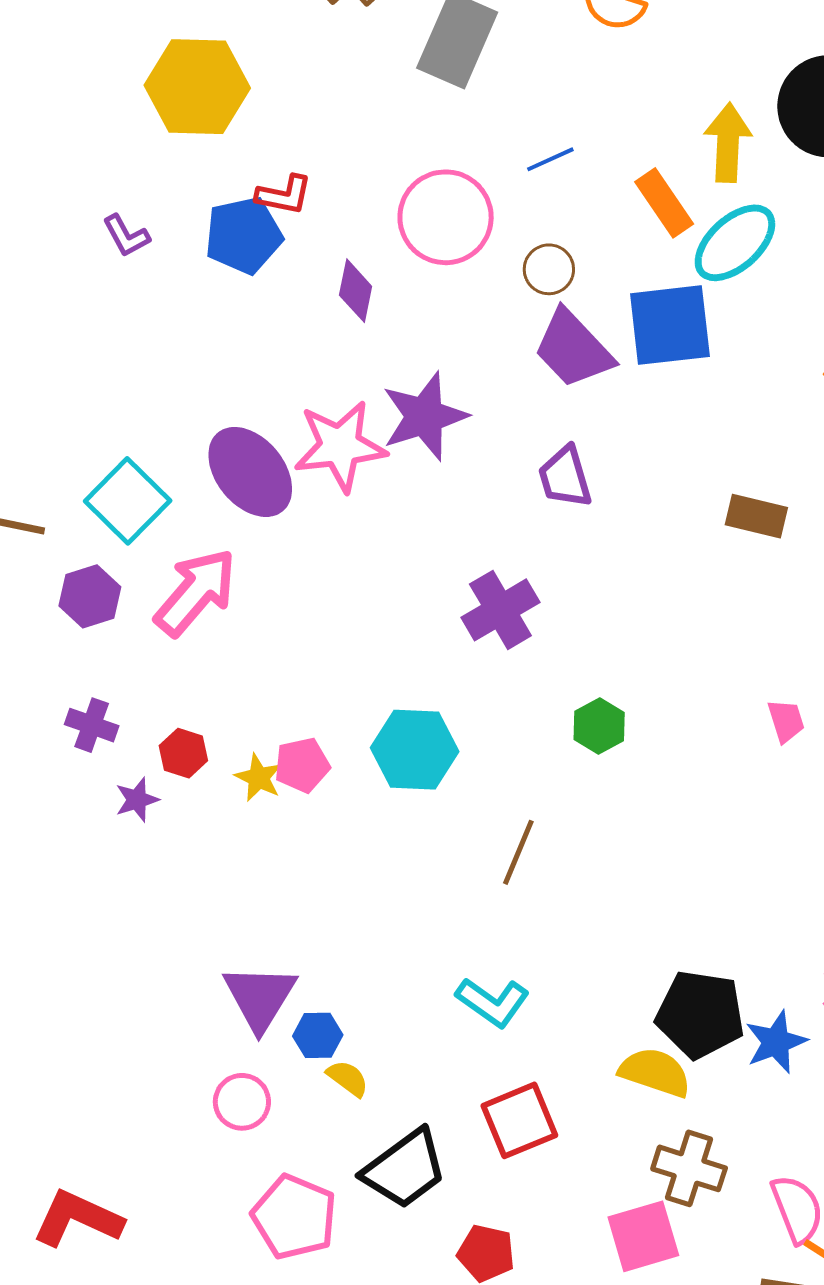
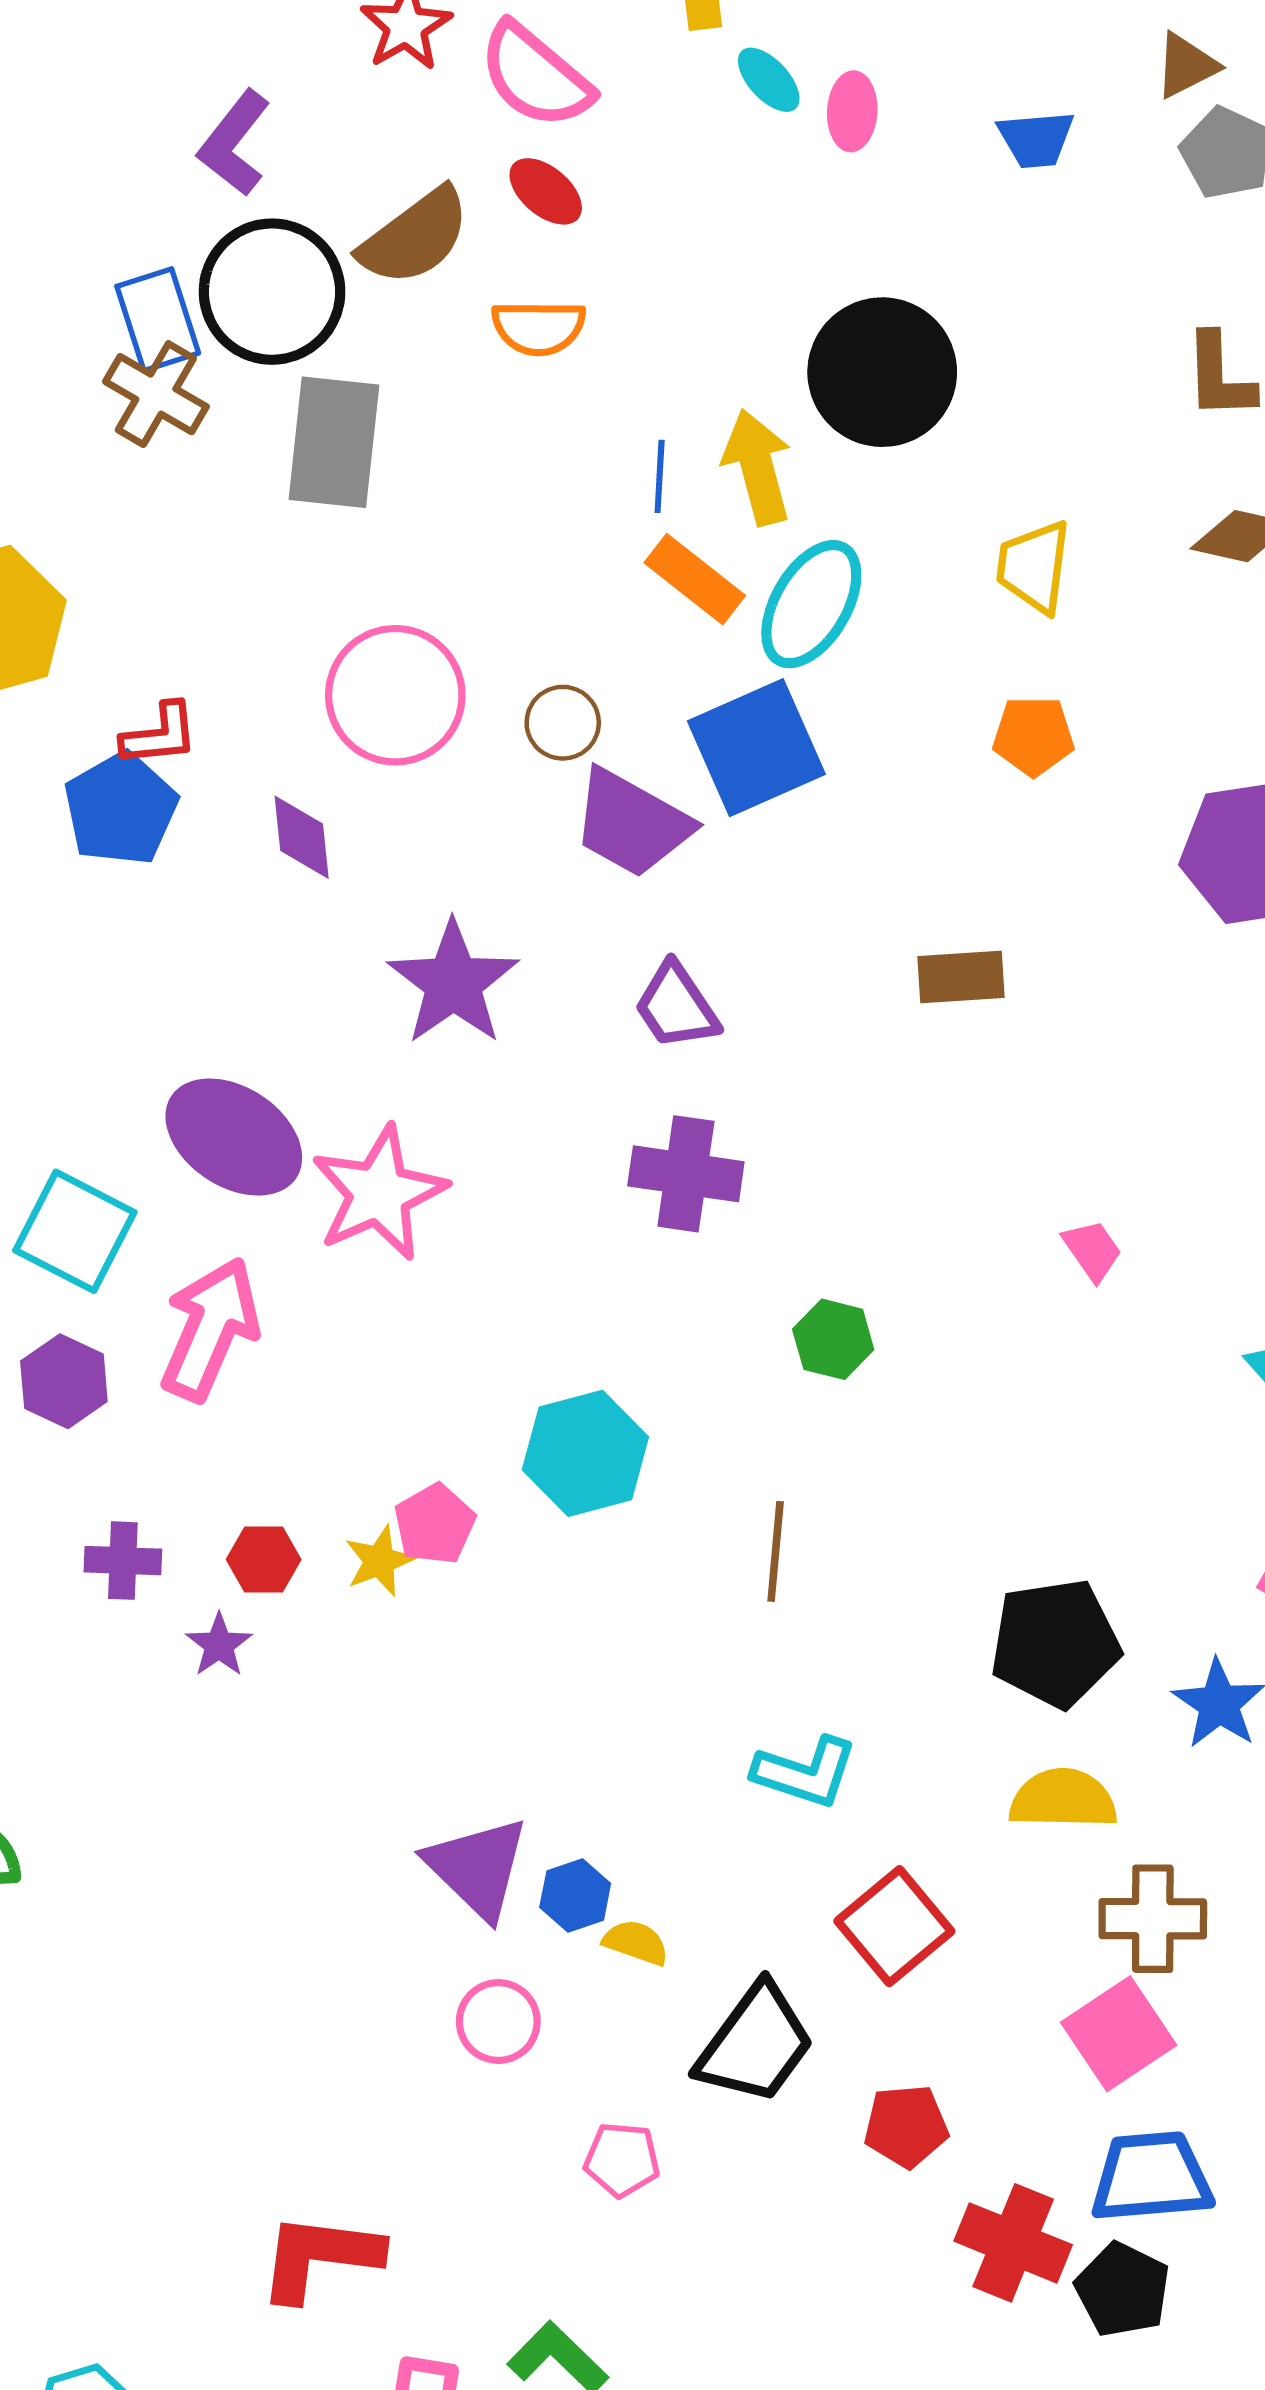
blue line: (550, 159) -> (660, 476), moved, turned -45
pink star: (340, 446) -> (379, 1193), moved
purple cross: (500, 610) -> (686, 1174), moved, turned -34
yellow star: (259, 778) -> (380, 1561), turned -30
black pentagon: (700, 1014) -> (1055, 1643), moved
pink pentagon: (294, 1217) -> (622, 2160), size x0.6

